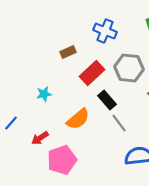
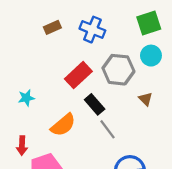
brown rectangle: (68, 52) -> (52, 27), moved
red arrow: (40, 138) -> (22, 146), turned -54

